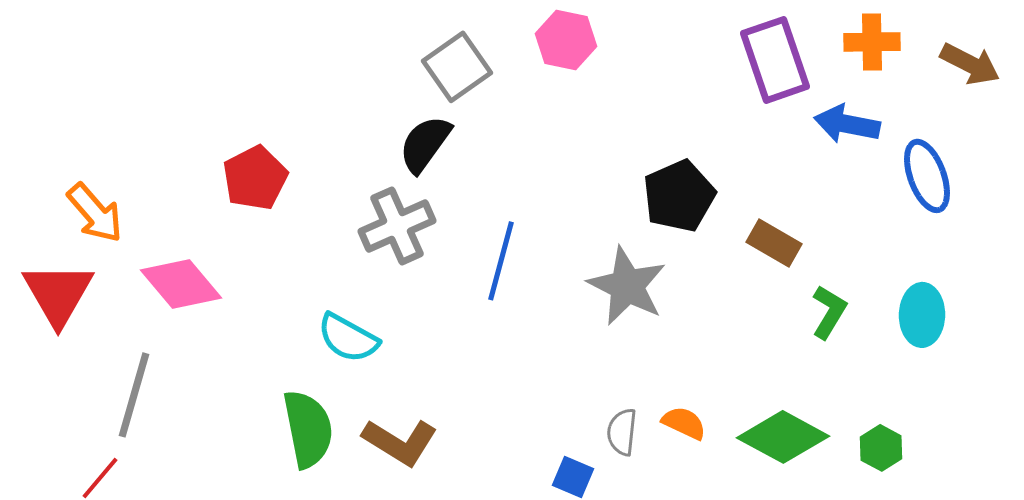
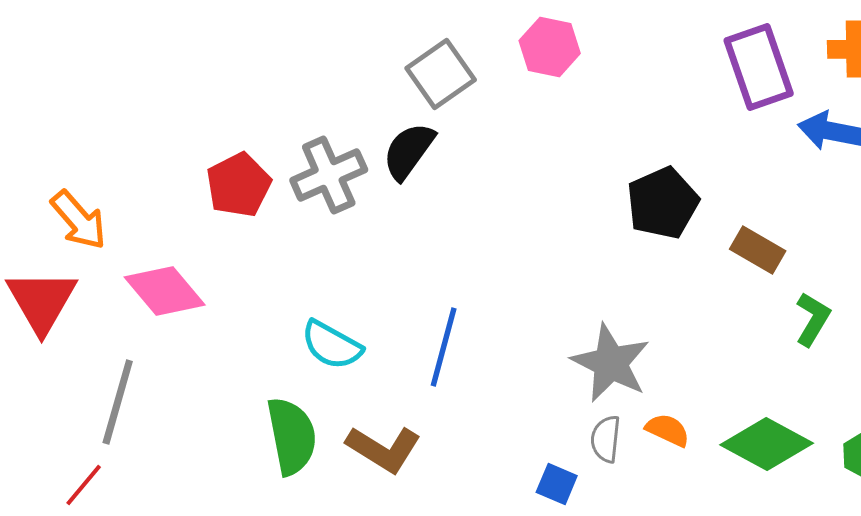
gray cross: (397, 226) -> (329, 175), moved
blue line: (501, 261) -> (444, 347), moved
gray star: (627, 286) -> (611, 363), moved

